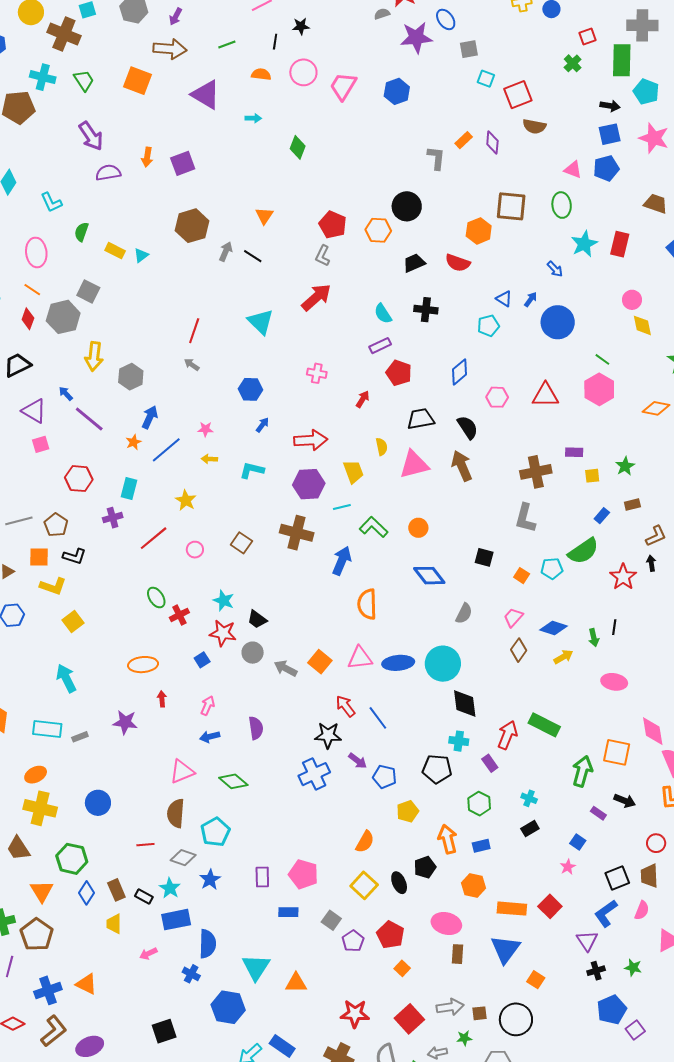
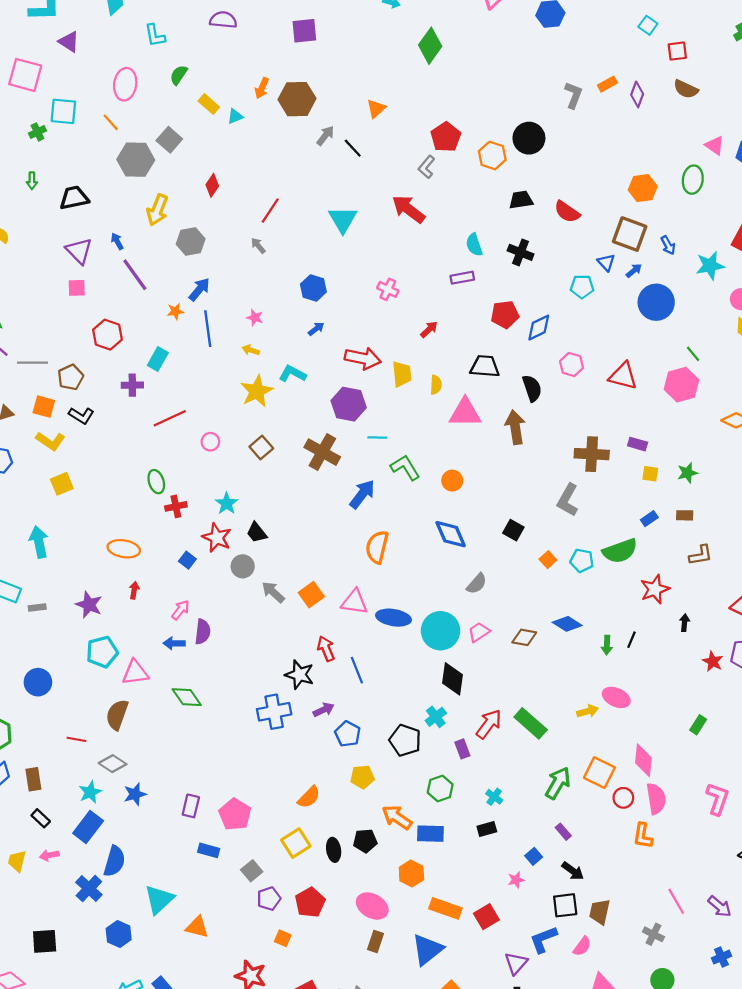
red square: (518, 95) -> (677, 51), size x0.7
green diamond: (298, 147) -> (430, 46), size x1.4
orange arrow: (147, 157) -> (262, 88), moved
brown square: (511, 206) -> (630, 234), moved
orange hexagon: (479, 231) -> (643, 188), moved
cyan star: (584, 244) -> (710, 266), moved
red arrow: (316, 297) -> (408, 209), turned -116
red diamond: (28, 319) -> (212, 185), moved
red pentagon: (399, 373) -> (505, 315), moved, turned 30
blue line: (166, 450) -> (208, 329), turned -72
yellow trapezoid: (353, 472) -> (402, 374), moved
yellow star: (186, 500) -> (257, 391), moved, size x1.4
black arrow: (651, 563) -> (685, 623), moved
pink trapezoid: (513, 617) -> (479, 632), moved
brown diamond: (519, 650) -> (524, 637), turned 50
yellow arrow: (563, 657) -> (588, 711), moved
blue square: (202, 660) -> (187, 560), turned -35
purple semicircle: (256, 728) -> (203, 632), moved
cyan cross: (459, 741) -> (436, 717), turned 30
purple arrow: (358, 761) -> (324, 710), turned -78
black arrow: (625, 801) -> (573, 871), moved
cyan pentagon: (215, 832) -> (102, 652), moved
orange arrow: (448, 839) -> (397, 817), turned -56
red circle: (656, 843) -> (623, 798), moved
blue rectangle: (481, 846) -> (430, 834), size x1.4
black rectangle: (144, 897) -> (41, 818), moved
blue rectangle: (176, 920) -> (88, 827), turned -56
yellow trapezoid: (114, 924) -> (17, 861), moved
orange square: (402, 968) -> (283, 938), moved, turned -35
blue cross: (191, 974) -> (89, 889), size x1.4
blue hexagon: (228, 1007) -> (119, 934), size x0.7

